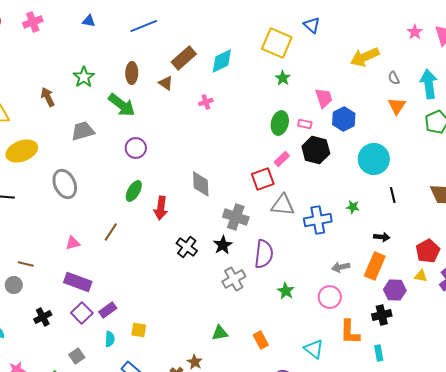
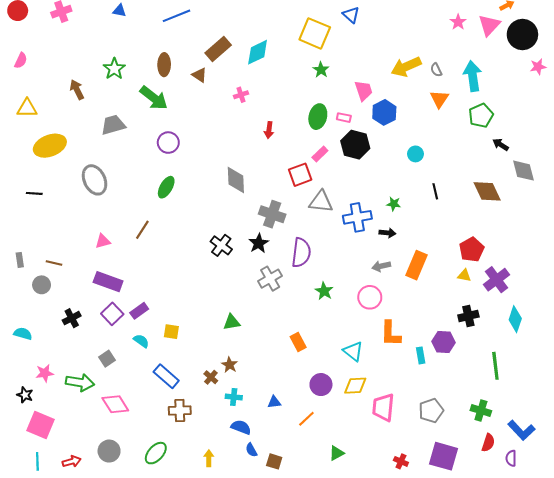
yellow arrow: (365, 57) -> (406, 67), moved
cyan circle: (374, 159) -> (415, 154), size x0.5
red arrow: (161, 208) -> (269, 130), moved, size x0.7
black arrow: (382, 237) -> (387, 233), moved
purple hexagon: (395, 290) -> (444, 342), moved
black cross: (382, 315) -> (468, 316), moved
green triangle: (220, 333) -> (232, 322), moved
cyan semicircle: (110, 339) -> (141, 341), turned -56

